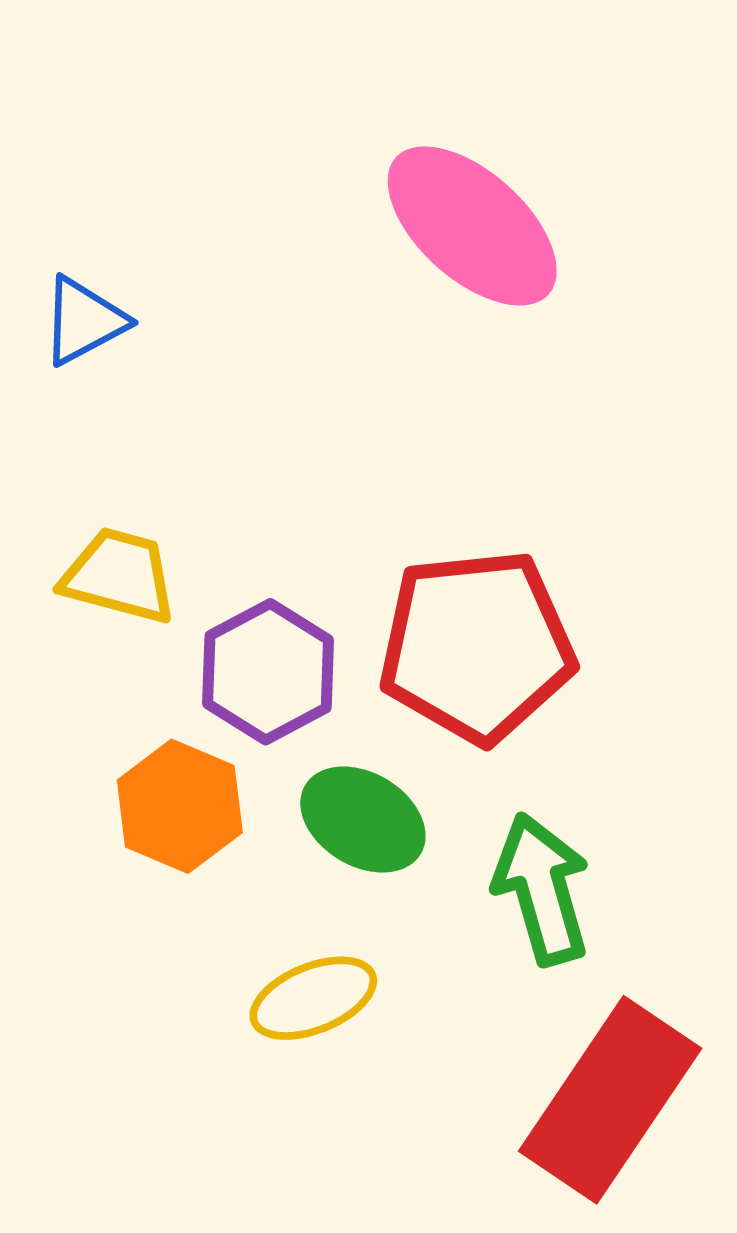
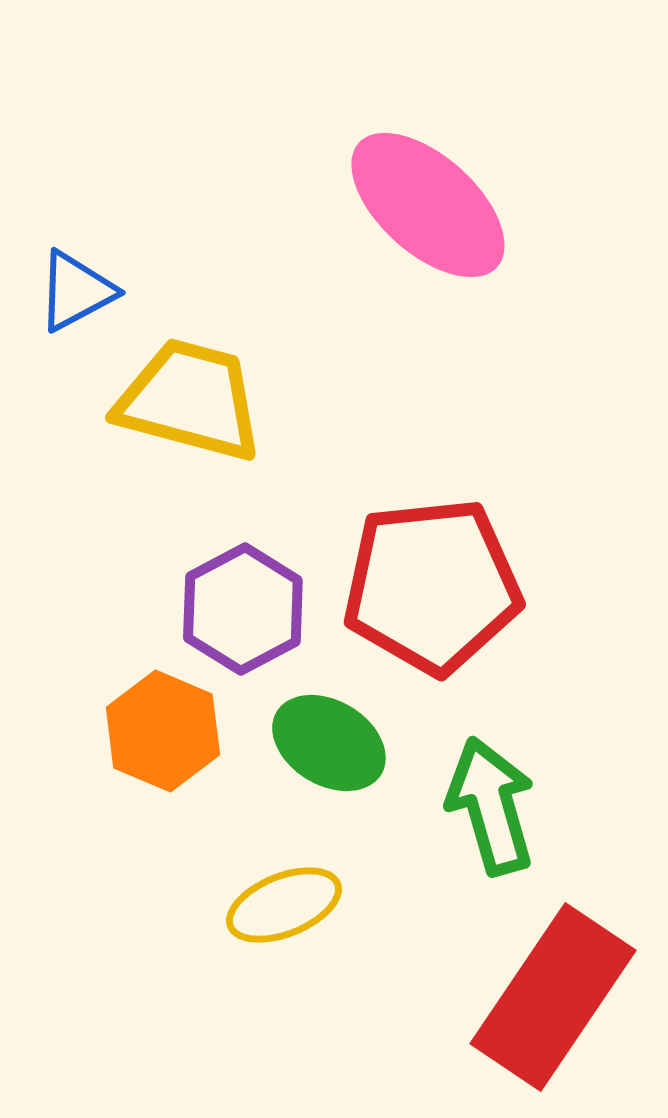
yellow trapezoid: (119, 576) -> (190, 400), moved, size x1.4

